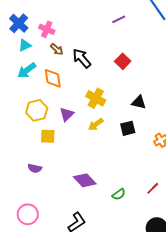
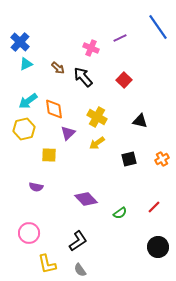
pink cross: (47, 29) -> (91, 48), moved
cyan arrow: (27, 70) -> (28, 101), moved
orange diamond: (53, 78) -> (54, 109), moved
yellow hexagon: (37, 110) -> (24, 129), moved
black square: (128, 128) -> (129, 159), moved

